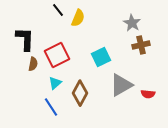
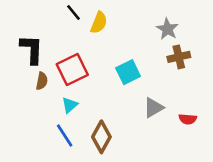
gray triangle: (121, 85) -> (153, 108), size x0.7
brown diamond: (80, 93) -> (101, 137), moved

